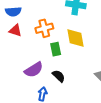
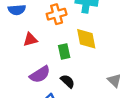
orange cross: (44, 28) -> (57, 14), moved
red triangle: (15, 30) -> (30, 40), moved, turned -32

